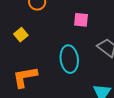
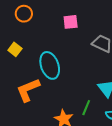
cyan ellipse: (69, 59) -> (50, 65), moved

